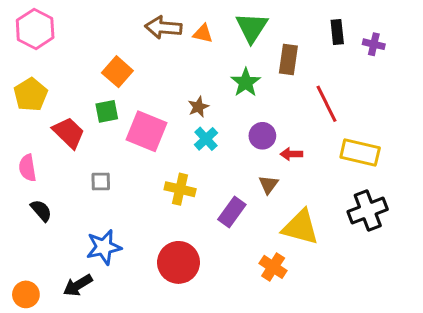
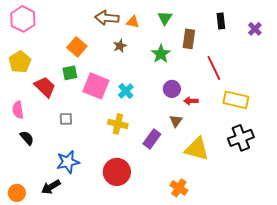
green triangle: (252, 27) -> (165, 18), size x0.7
purple cross: (374, 44) -> (255, 29), moved, turned 32
brown star: (198, 107) -> (120, 46), moved
cyan cross: (206, 139) -> (126, 91), moved
orange cross: (273, 267) -> (179, 188), moved

